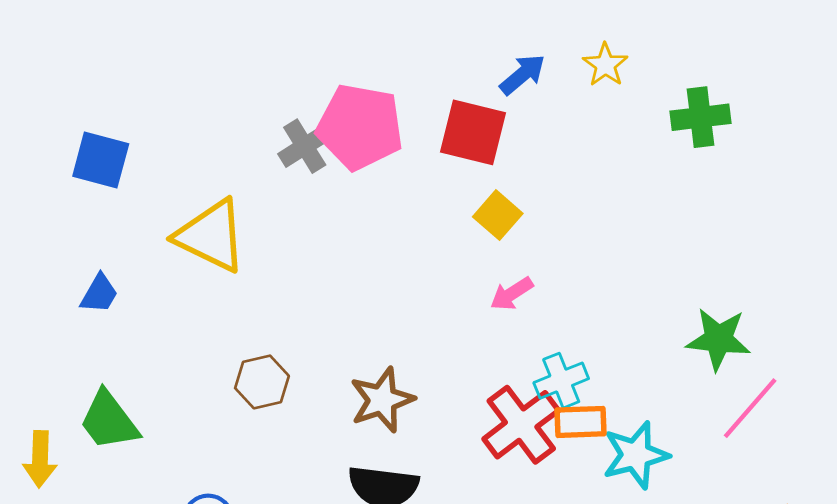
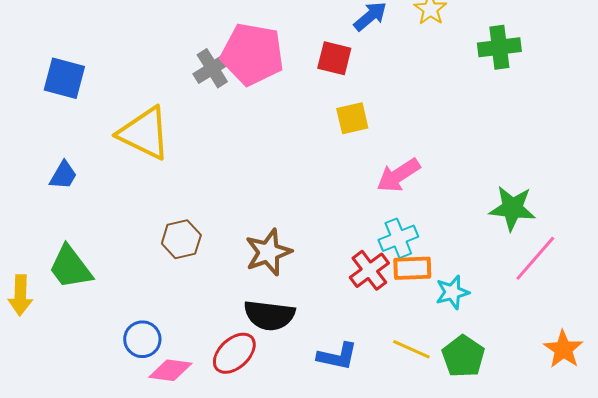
red square: (473, 132) -> (334, 58), size x0.7
yellow square: (498, 215) -> (352, 118), turned 36
pink arrow: (512, 294) -> (398, 175), moved, size x1.4
red cross: (521, 425) -> (369, 270), size x0.7
cyan star: (636, 455) -> (452, 292), size x0.7

